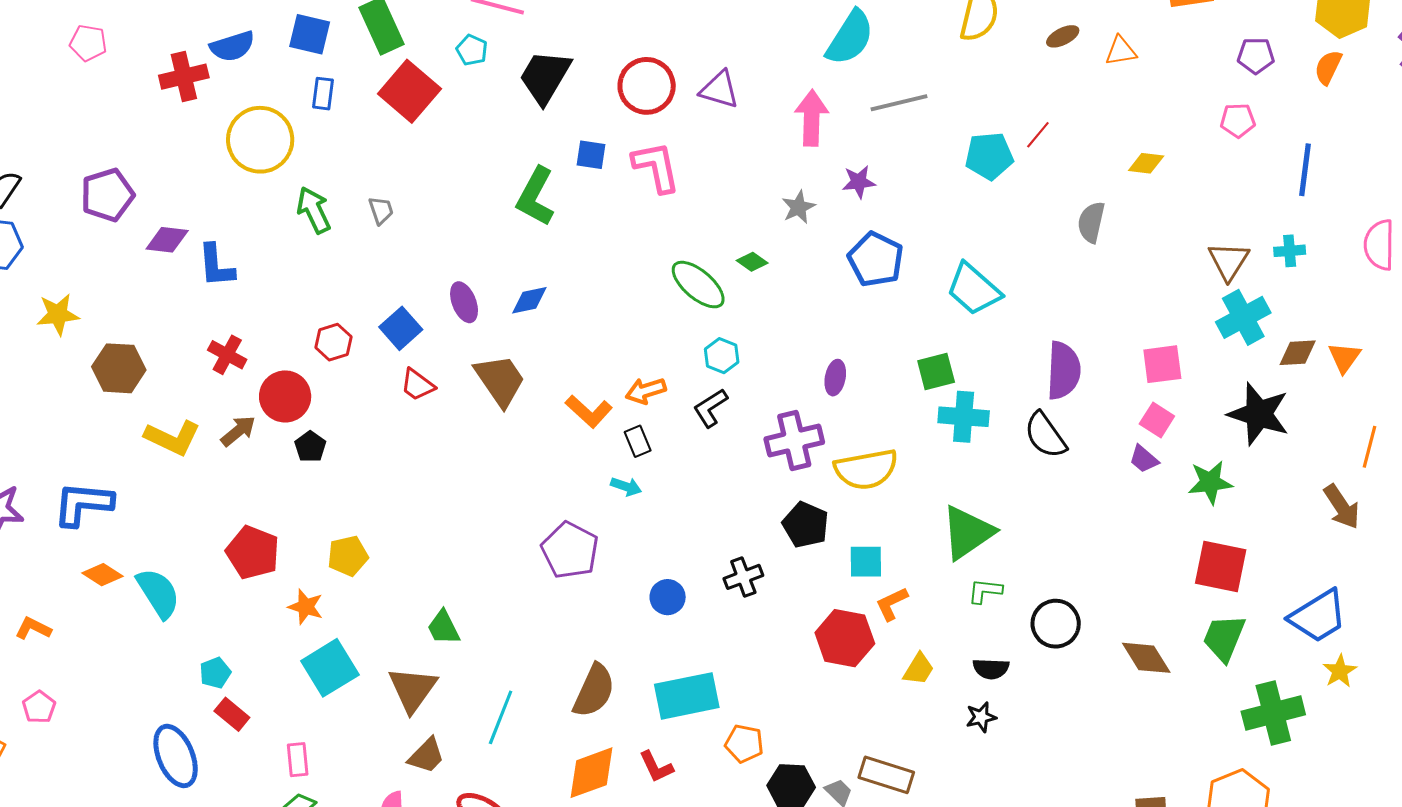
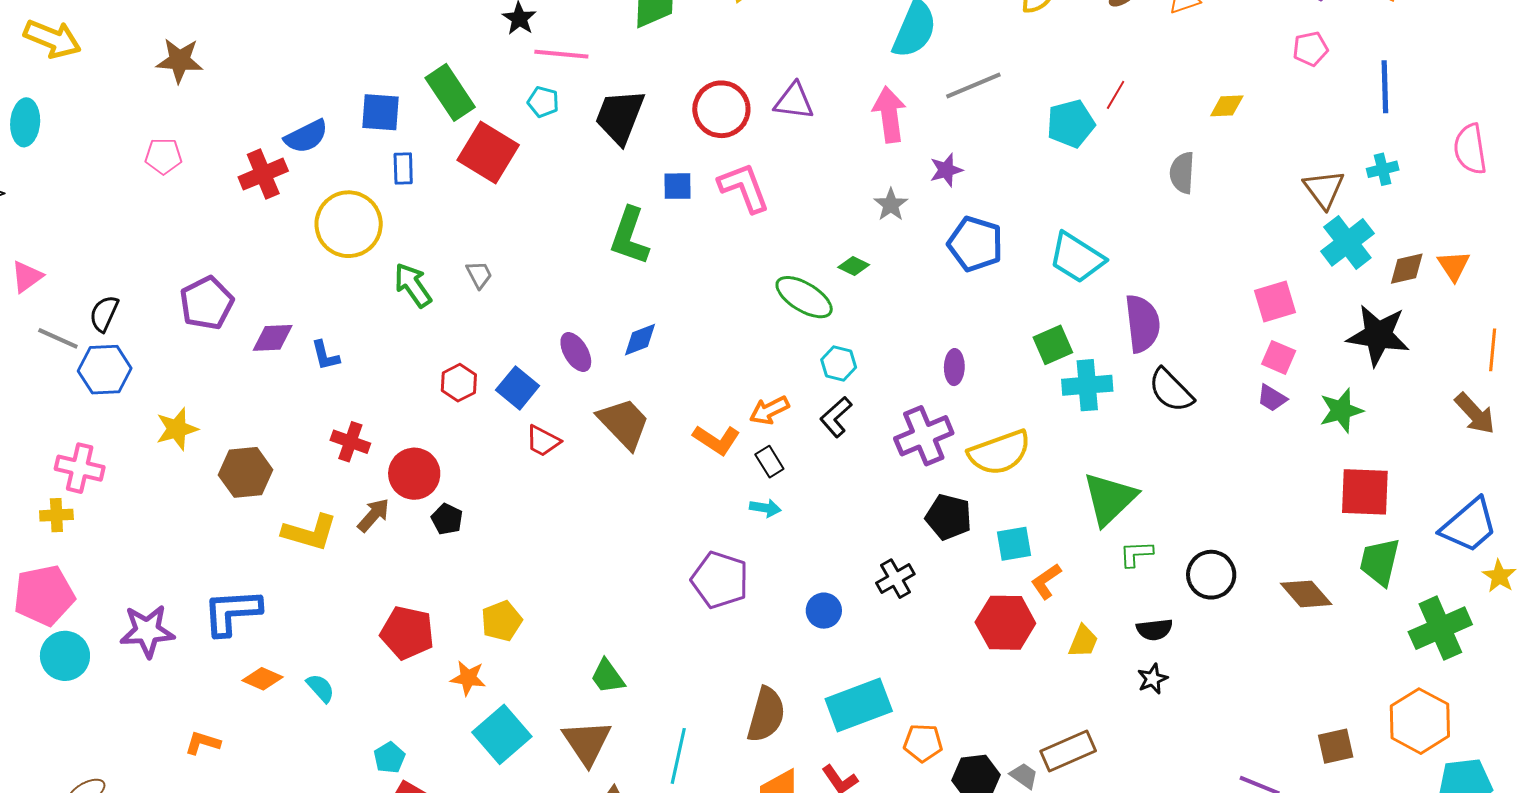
blue L-shape: (216, 266) -> (325, 356), size x0.7
red hexagon: (333, 342) -> (459, 383), moved
purple semicircle: (1064, 370) -> (1142, 323), moved
cyan semicircle: (158, 593) -> (320, 688), size x0.6
brown rectangle: (886, 775) -> (1068, 751), turned -32

